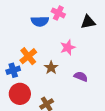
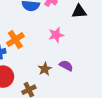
brown star: (51, 68) -> (45, 69), moved

